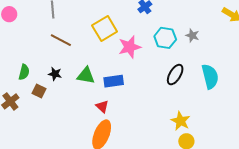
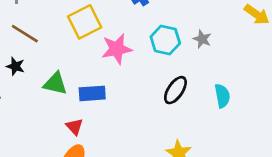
black star: (55, 74) -> (15, 66), moved
cyan semicircle: (210, 77) -> (222, 96), size x0.7

